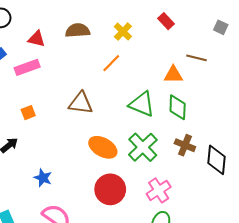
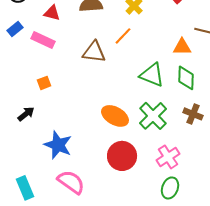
pink rectangle: (27, 67) -> (43, 40), turned 45
brown triangle: (81, 103) -> (94, 52), moved
blue star: (43, 178) -> (58, 145), size x1.6

